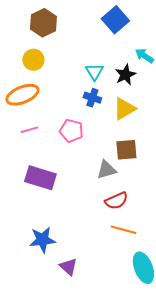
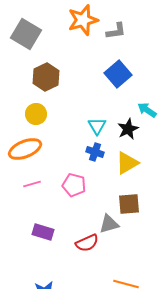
purple rectangle: (40, 178) -> (43, 232), size x0.7
red semicircle: (116, 201) -> (87, 243), moved

